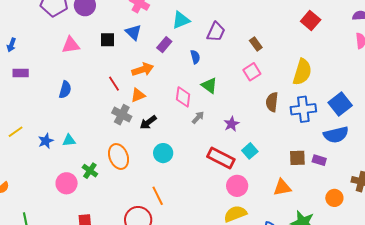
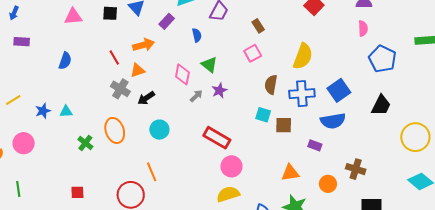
purple star: (231, 124) -> (219, 91), moved
cyan square: (250, 151) -> (263, 115), moved, turned -35
brown square: (297, 158) -> (284, 125), moved
pink circle: (67, 183) -> (24, 143), moved
orange triangle: (282, 187) -> (290, 173), moved

